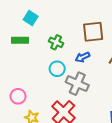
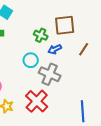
green cross: (56, 42) -> (41, 35), moved

